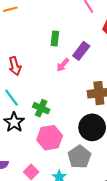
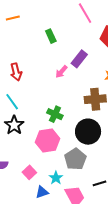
green rectangle: (55, 39) -> (51, 36), moved, turned -32
green cross: (41, 108) -> (55, 114), moved

